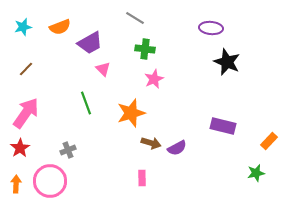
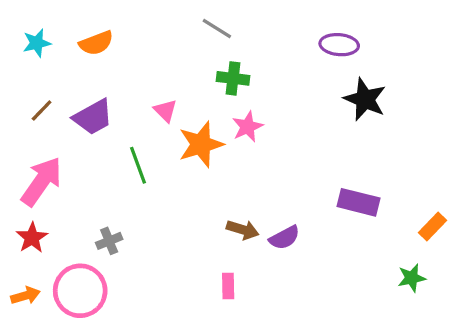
purple trapezoid: (90, 43) -> (93, 117), moved
orange star: (131, 113) -> (201, 144), moved
orange arrow: (16, 184) -> (25, 296), turned 72

